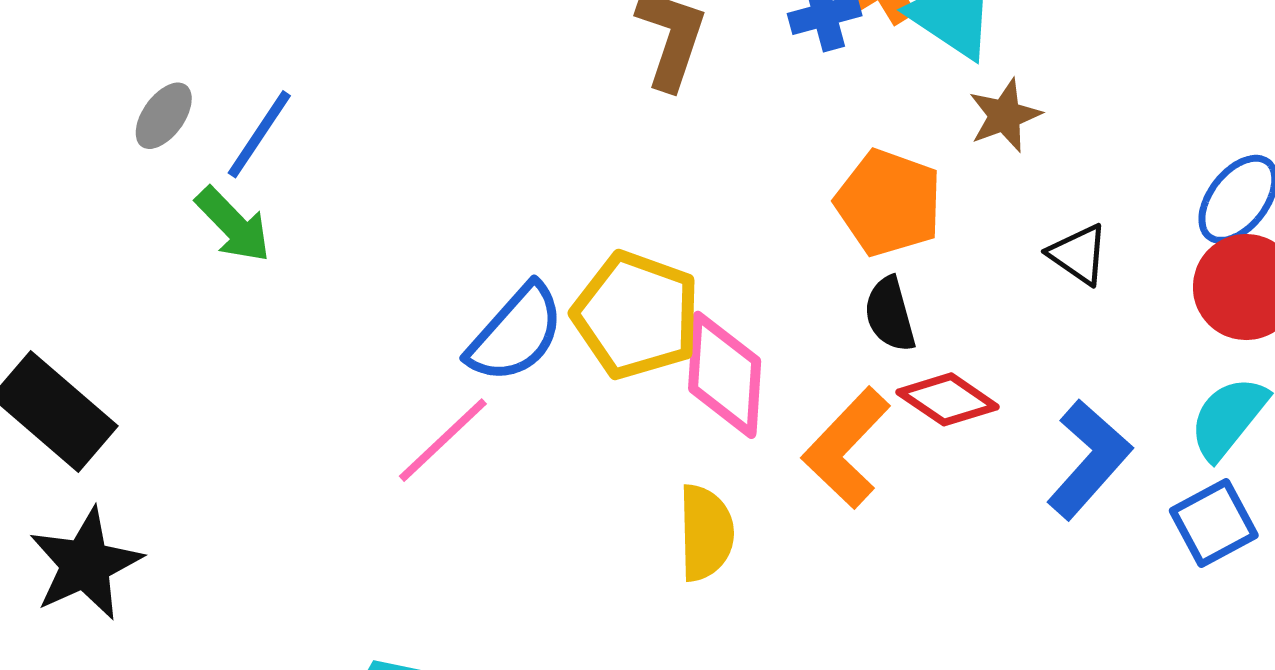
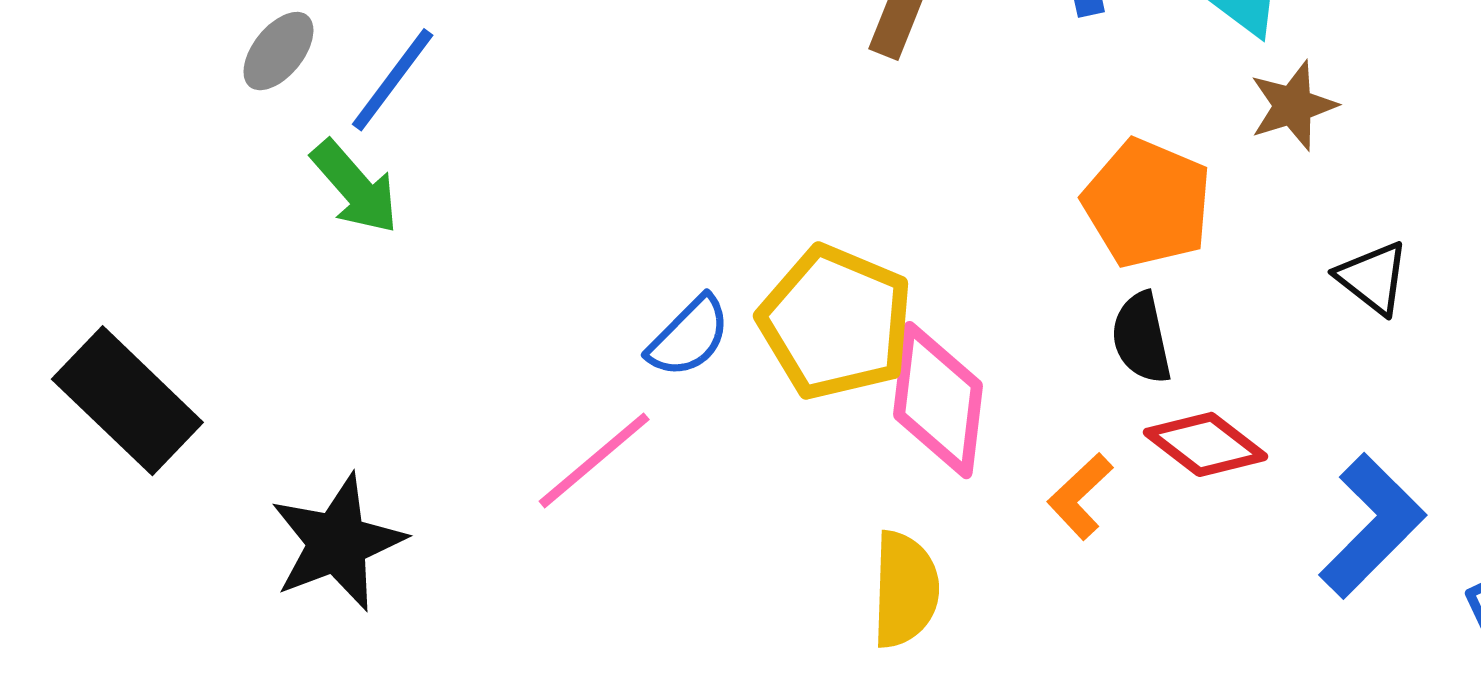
blue semicircle: (516, 333) -> (689, 337), size x0.7
orange L-shape: (846, 448) -> (1080, 496), size x0.6
black star: (85, 564) -> (337, 543), moved

